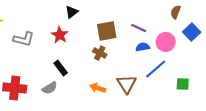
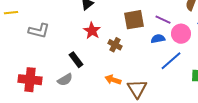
purple line: (139, 28) -> (163, 20), moved
brown square: (107, 31) -> (134, 20), moved
red star: (60, 35) -> (92, 31), moved
brown triangle: (127, 84) -> (137, 89), moved

